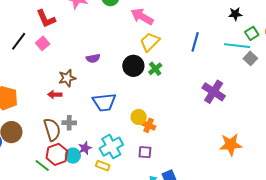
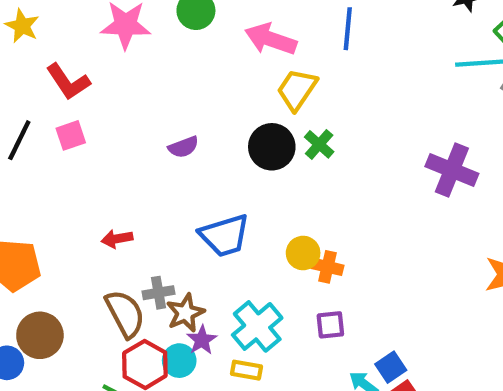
blue line: (195, 42) -> (348, 29), moved
pink square: (43, 43) -> (71, 135), turned 32
brown star: (67, 78) -> (185, 313), moved

